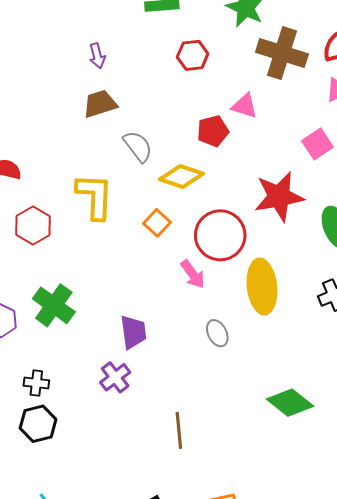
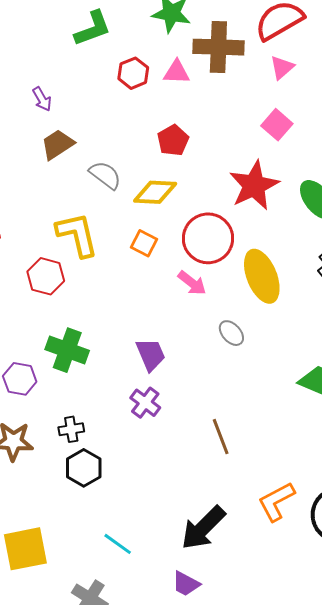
pink triangle: (245, 106) -> (177, 72), moved
red hexagon: (33, 226) -> (46, 276), moved

